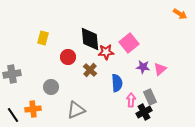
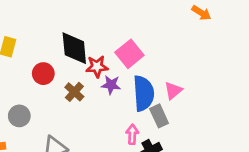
purple star: (143, 67) -> (111, 85), moved
blue semicircle: (117, 83) -> (144, 93), moved, size x1.4
gray rectangle: (150, 97) -> (159, 116), moved

